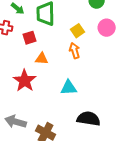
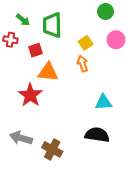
orange triangle: (42, 59) -> (48, 72), size x1.5
cyan triangle: (69, 88) -> (103, 102), moved

